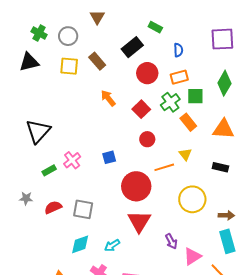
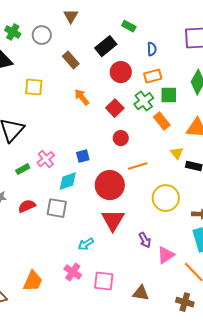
yellow square: (69, 66) -> (34, 87), moved
yellow triangle: (185, 154) -> (177, 153), moved
cyan diamond: (80, 244) -> (68, 181), moved

